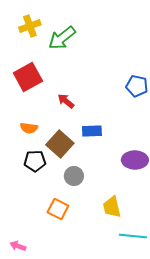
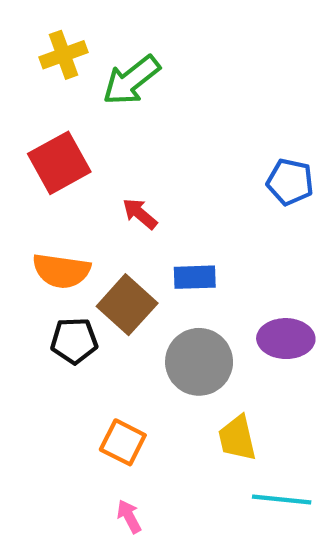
orange semicircle: (29, 128) -> (61, 271), size x1.5
gray circle: (74, 176) -> (199, 362), moved, size x1.6
pink arrow: (18, 246) -> (129, 516), moved, turned 42

